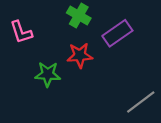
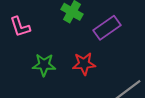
red star: (80, 55) -> (84, 64), moved

